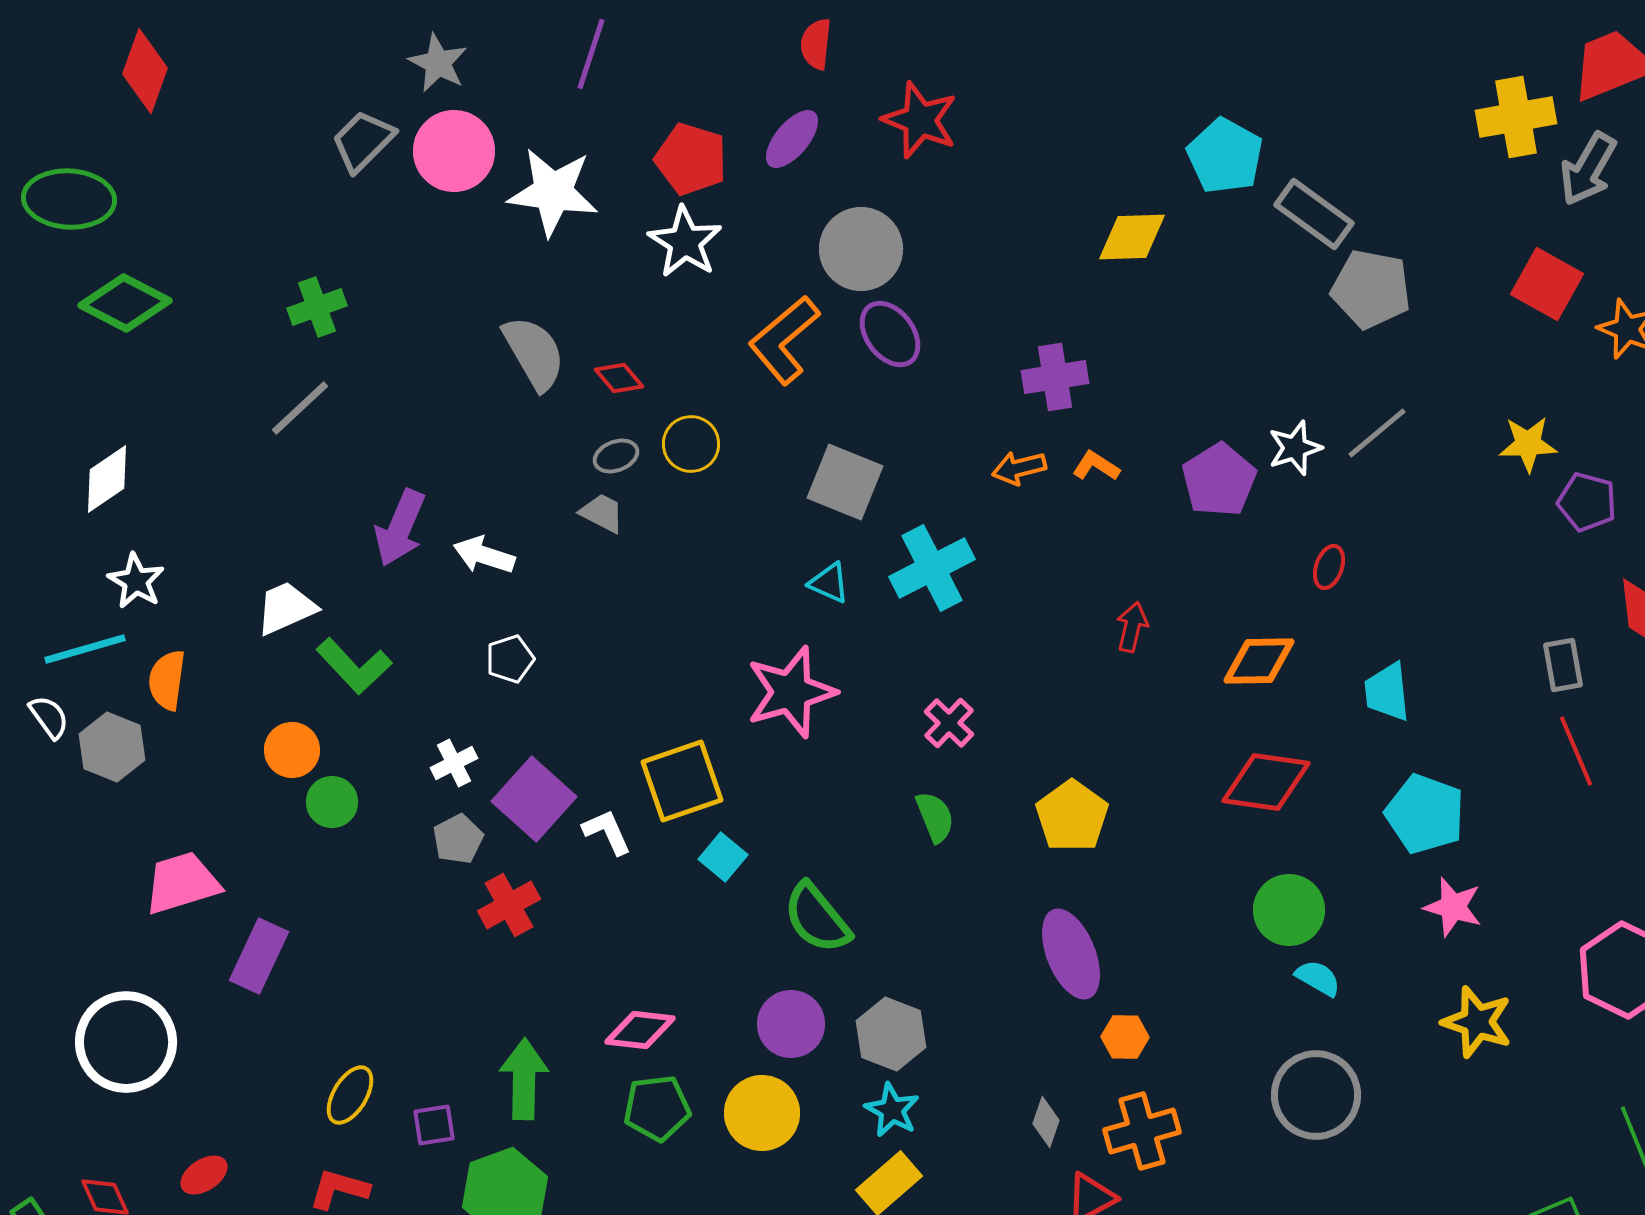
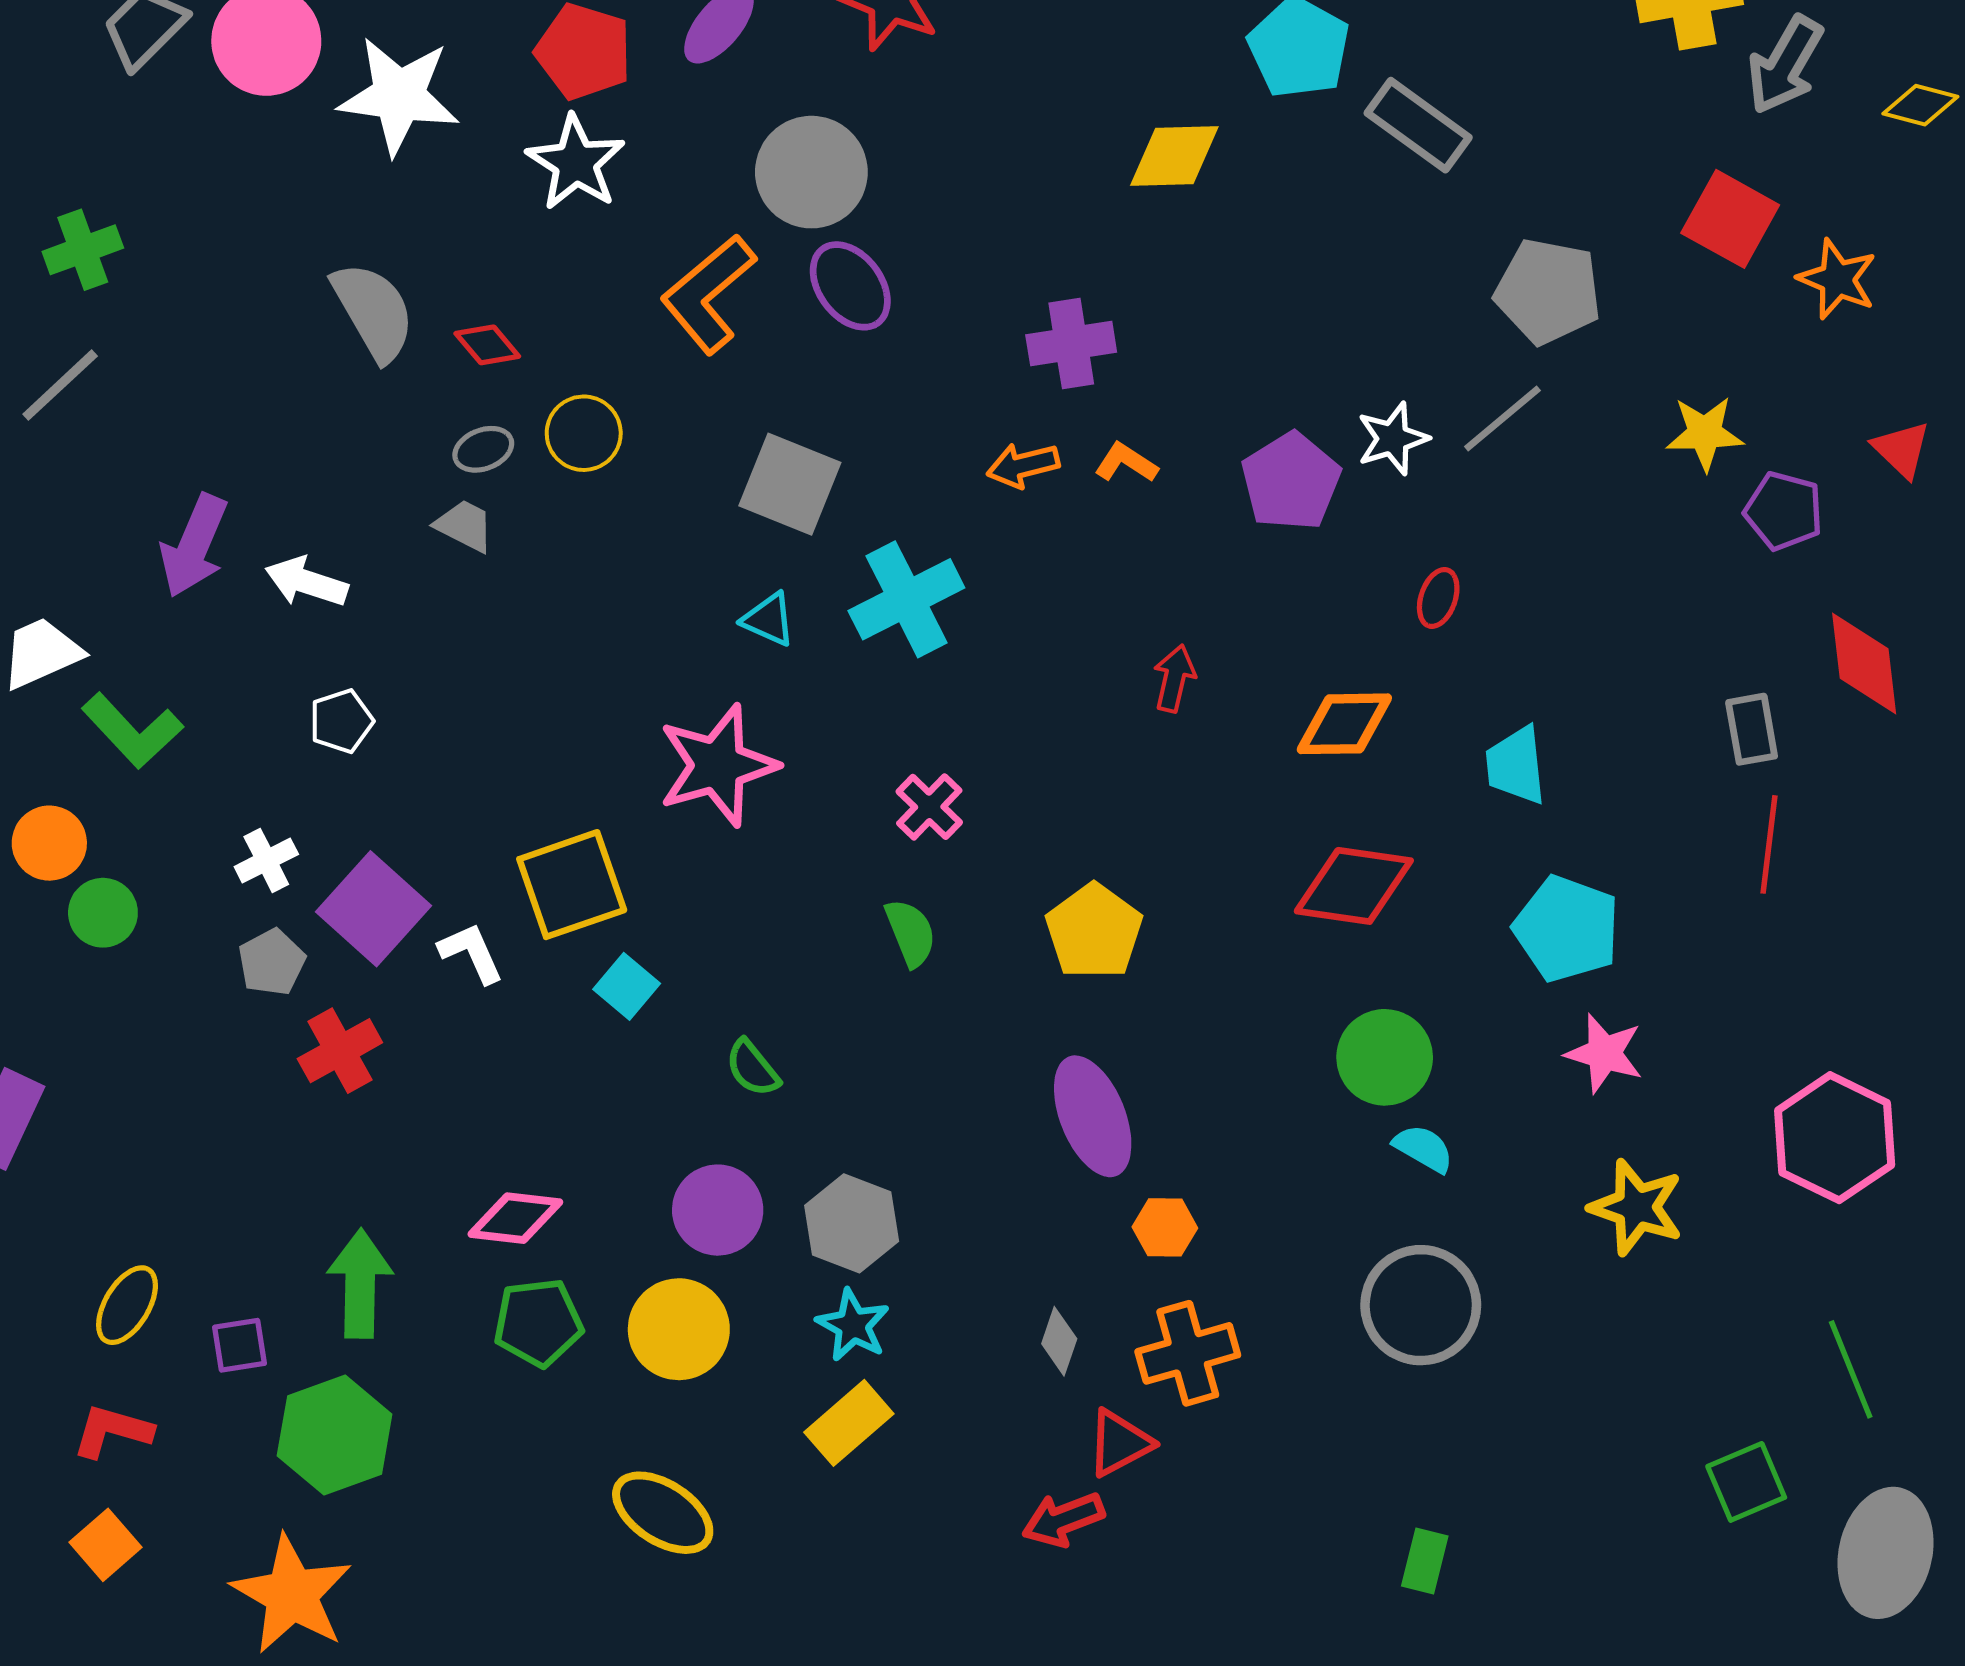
gray pentagon: (1371, 289) -> (1548, 291), moved
red line: (1576, 751) -> (1769, 844), turned 30
green semicircle: (817, 918) -> (752, 1068), size x0.6

